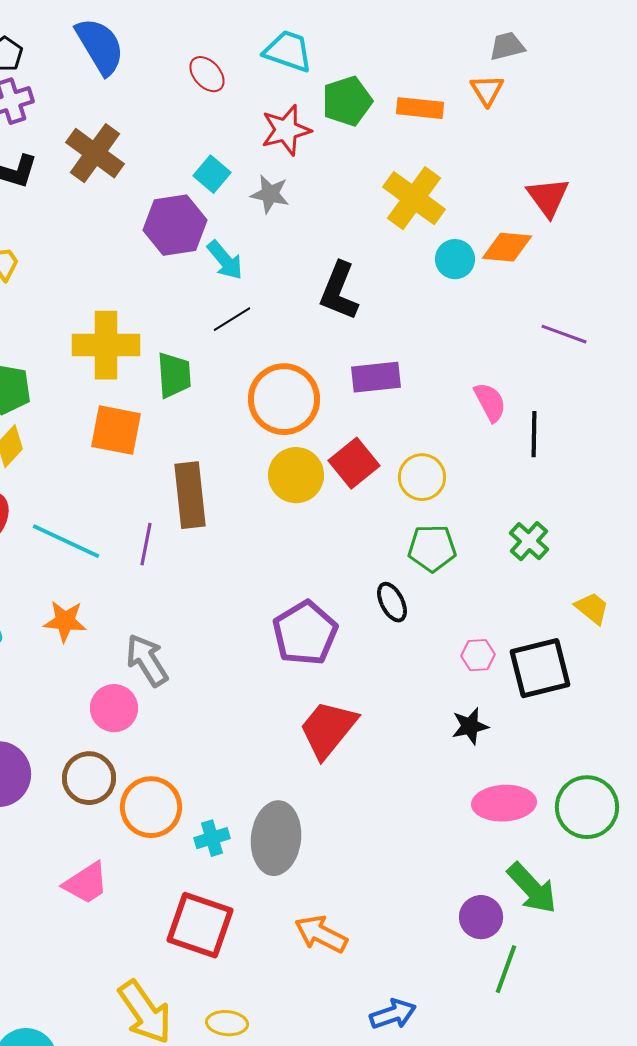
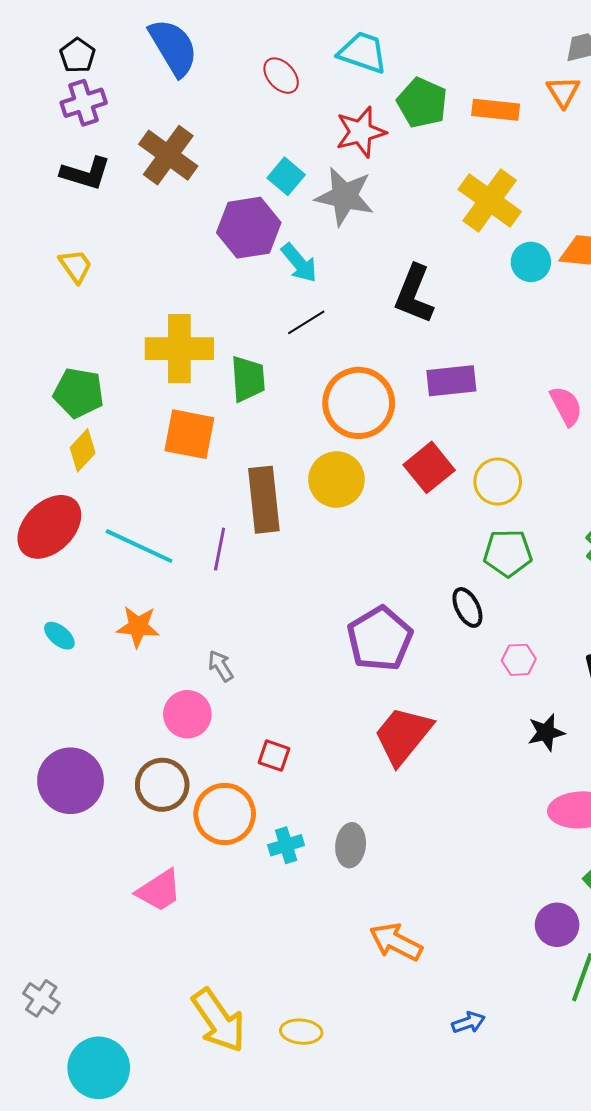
green pentagon: (347, 101) -> (422, 103), turned -30
gray star: (270, 194) -> (345, 196), size x1.5
yellow circle: (296, 475) -> (336, 480), moved
pink hexagon: (478, 655) -> (519, 660), moved
gray arrow: (147, 660) -> (221, 666), size x0.6
gray ellipse: (276, 838) -> (351, 845), size x0.6
red square: (200, 925) -> (274, 756), moved, size x0.5
blue arrow: (393, 1014) -> (468, 1023), size x0.7

